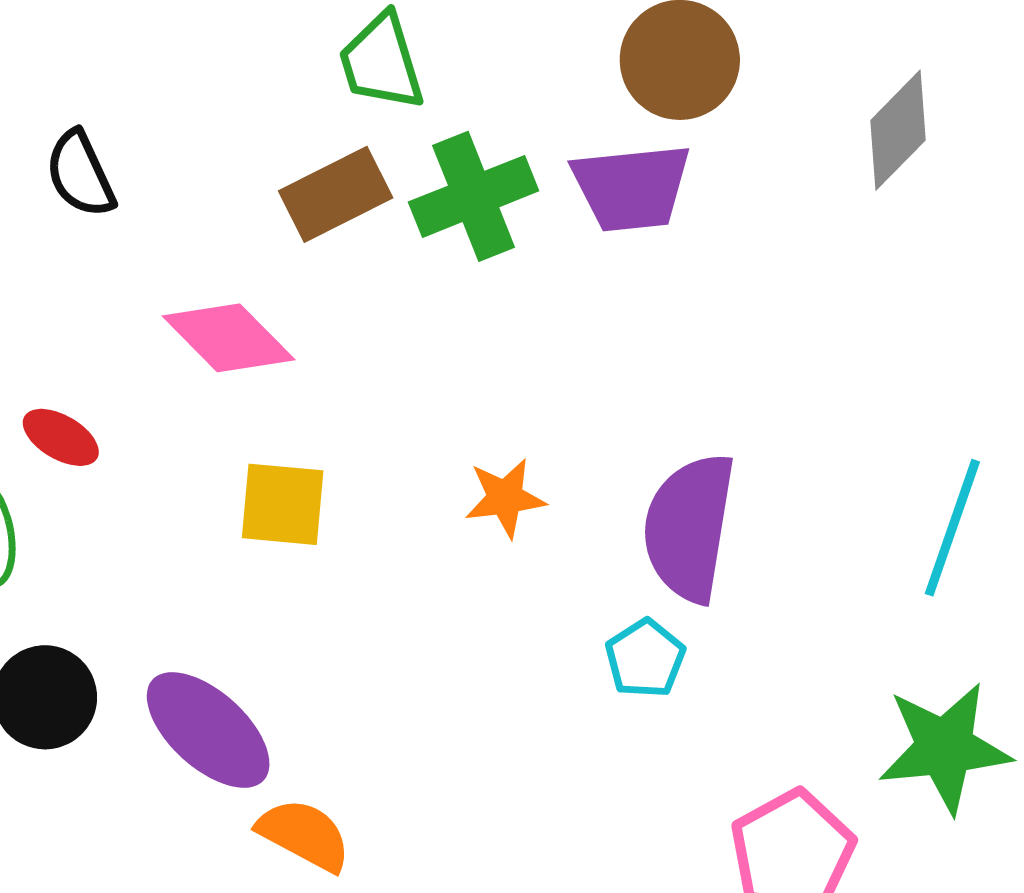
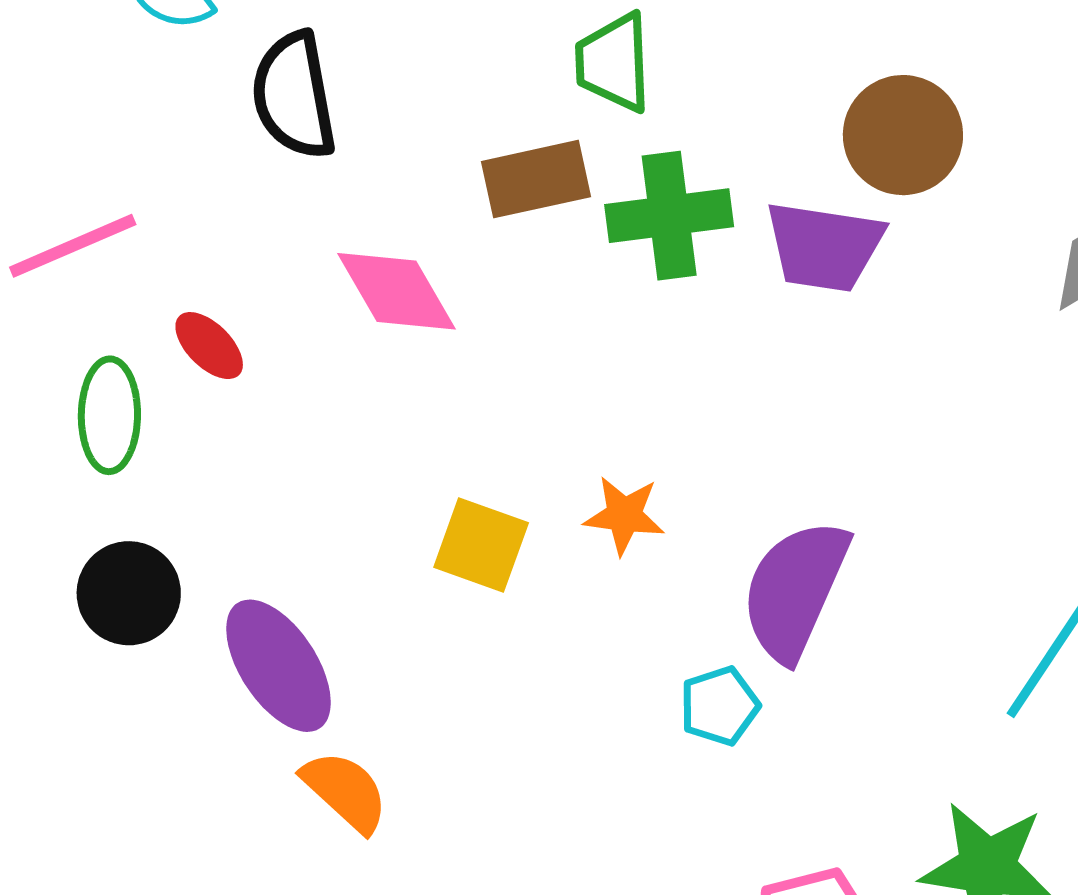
black semicircle: (80, 174) -> (294, 96), size x1.4
yellow square: (283, 504) -> (481, 545), moved

